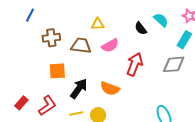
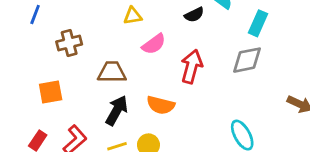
black semicircle: (141, 28) -> (194, 15), turned -72
brown trapezoid: (81, 46) -> (112, 72), moved
orange square: (57, 71) -> (51, 92), moved

